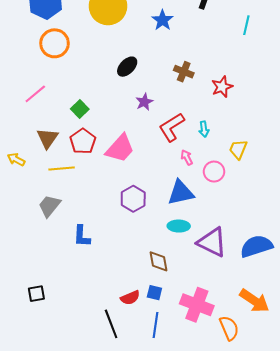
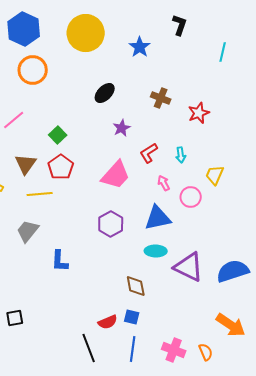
red L-shape: (172, 127) -> (149, 153), size x0.7
pink trapezoid: (120, 148) -> (116, 175), moved
pink cross: (197, 305) -> (174, 350), moved, size x0.7
orange semicircle: (229, 328) -> (206, 352), size x0.7

